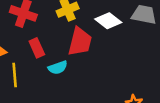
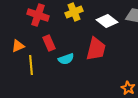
red trapezoid: (80, 42) -> (96, 49), moved

